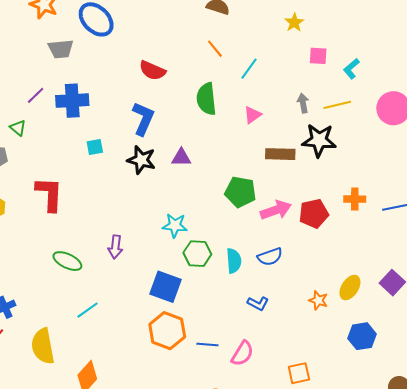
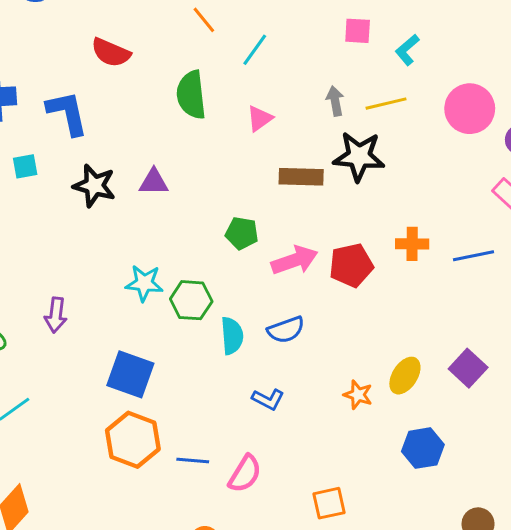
blue L-shape: (143, 119) -> (67, 113), moved, turned -36
green pentagon: (240, 192) -> (242, 233), size x0.7
green hexagon: (197, 254) -> (191, 300), moved

